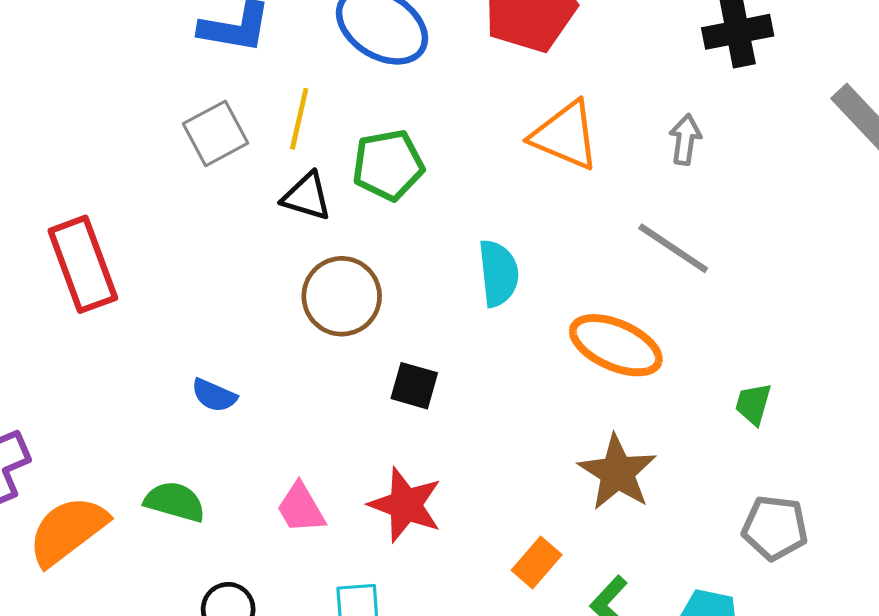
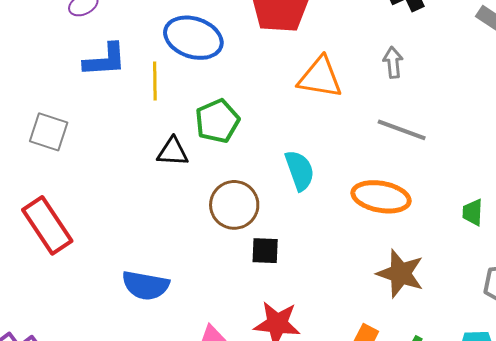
yellow line: (299, 119) -> (155, 81), moved
gray square: (215, 133) -> (49, 132), moved, turned -30
brown circle: (342, 296) -> (234, 205), moved
blue semicircle: (214, 395) -> (146, 285), size x1.6

